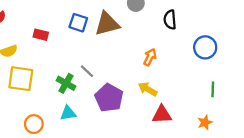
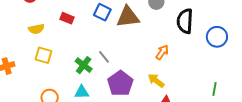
black semicircle: (170, 20) -> (185, 21), size x1.4
blue circle: (205, 47) -> (217, 37), moved
yellow square: (21, 79) -> (44, 55), size x0.7

